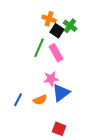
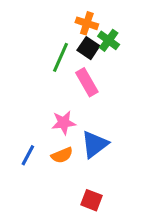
orange cross: (49, 19) -> (87, 23), moved
green line: (39, 48) -> (60, 57), moved
pink star: (51, 79) -> (64, 123), moved

